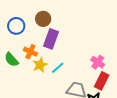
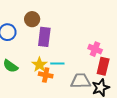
orange cross: (30, 52) -> (46, 75), moved
cyan line: (58, 68) -> (57, 64), turned 56

